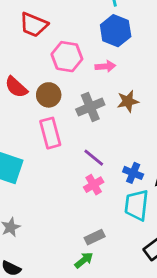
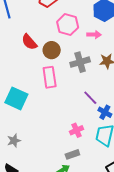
purple line: (94, 158) -> (90, 98), moved
pink cross: (94, 185) -> (77, 130), moved

